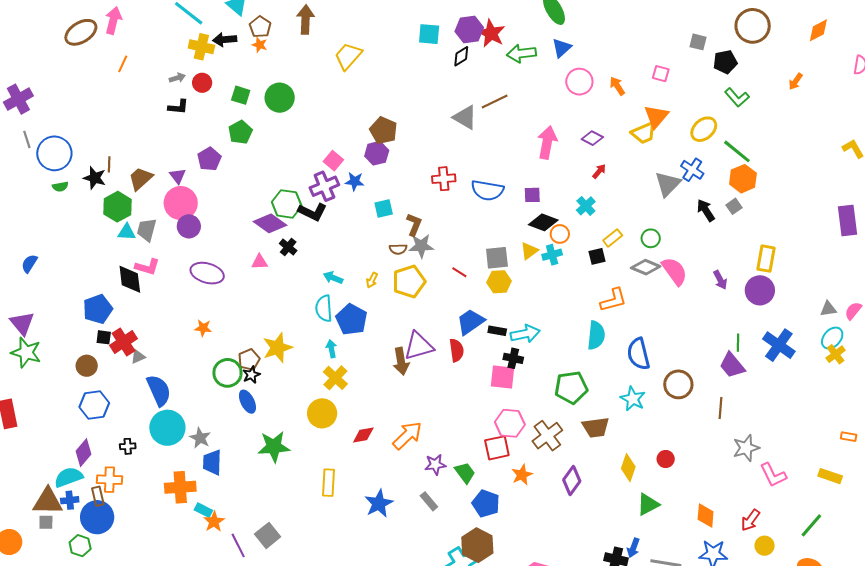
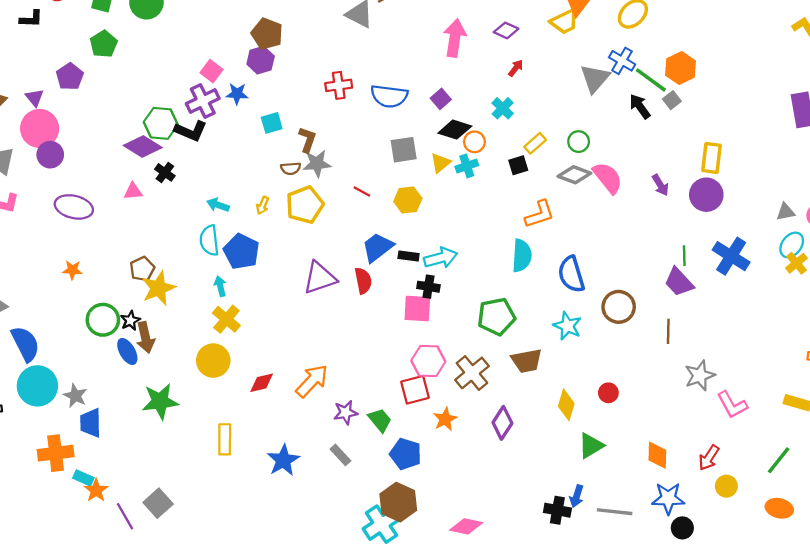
green line: (737, 151) -> (651, 80), moved
purple square: (532, 195) -> (441, 99), turned -36
gray square: (497, 258) -> (404, 150), moved
brown pentagon: (249, 360) -> (142, 269), moved
brown arrow: (401, 361) -> (145, 337), moved

